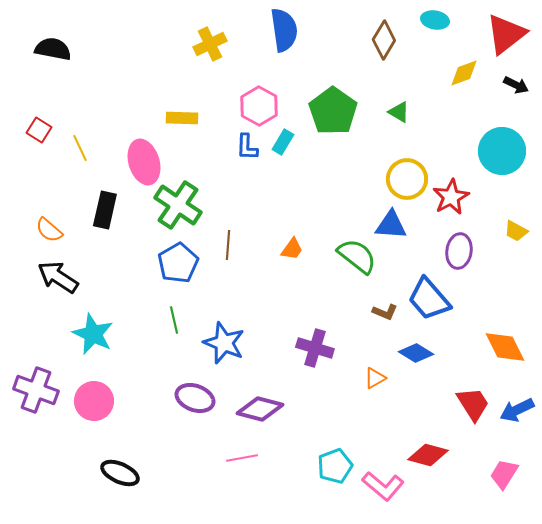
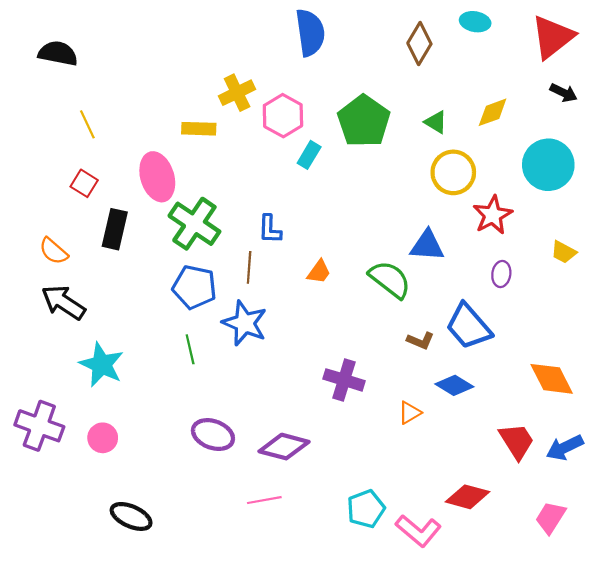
yellow cross: (210, 44) -> (237, 93), moved
yellow diamond: (464, 73) -> (493, 112), moved
red square: (39, 130) -> (84, 183), moved
blue L-shape: (247, 147) -> (270, 229), moved
yellow line: (80, 148) -> (87, 124), moved
yellow circle: (407, 179) -> (453, 172), moved
purple ellipse: (459, 251) -> (501, 274), size x0.7
blue pentagon: (178, 263) -> (194, 287), turned -30
blue star: (224, 343) -> (245, 323), moved
pink circle: (94, 401) -> (103, 438), size x0.7

